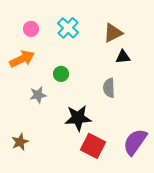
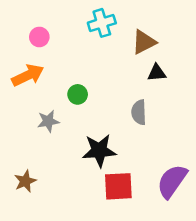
cyan cross: (68, 28) -> (102, 23), moved, turned 30
red square: (93, 146) -> (118, 186), turned -30

